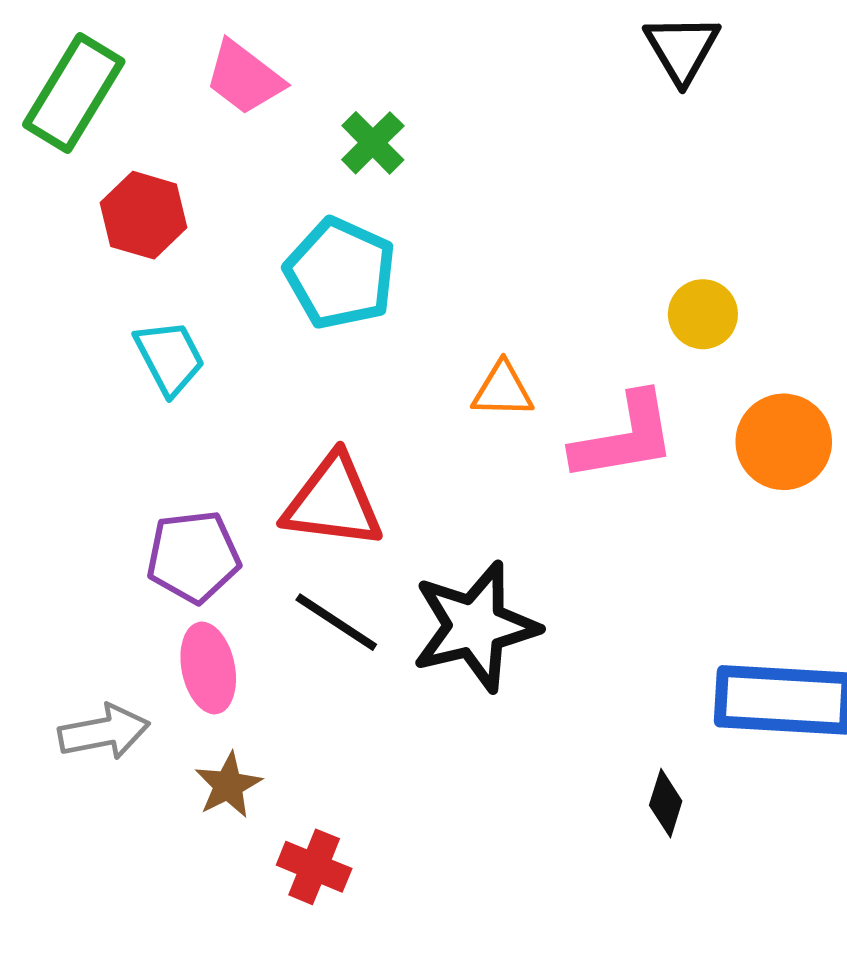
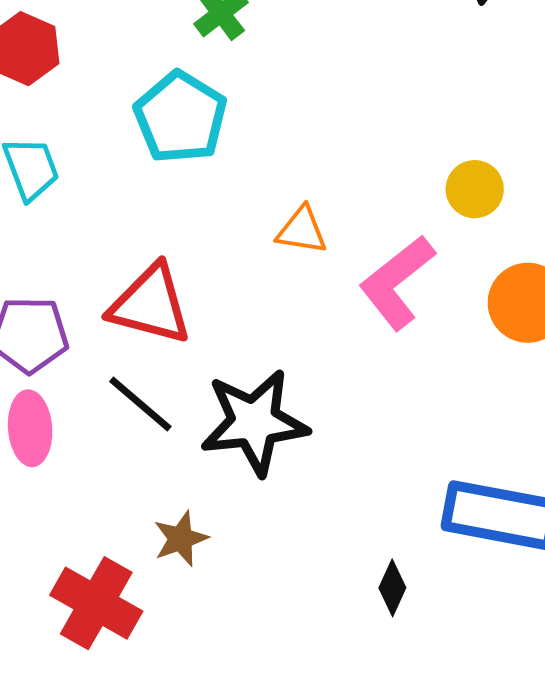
pink L-shape: (624, 437) -> (397, 282), turned 144
brown star: (228, 785) -> (181, 539), moved
red cross: (314, 867) -> (96, 603), size x1.5

